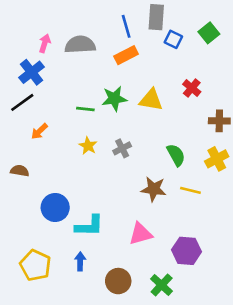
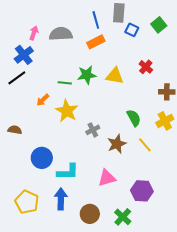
orange arrow: (39, 131) -> (43, 100), moved
yellow star: (88, 146) -> (67, 111), size x1.6
gray cross: (122, 148) -> (93, 130), moved
brown star: (154, 189) -> (117, 144), turned -30
yellow line: (190, 190) -> (145, 145), turned 35
blue arrow: (80, 261) -> (61, 199), size x1.5

